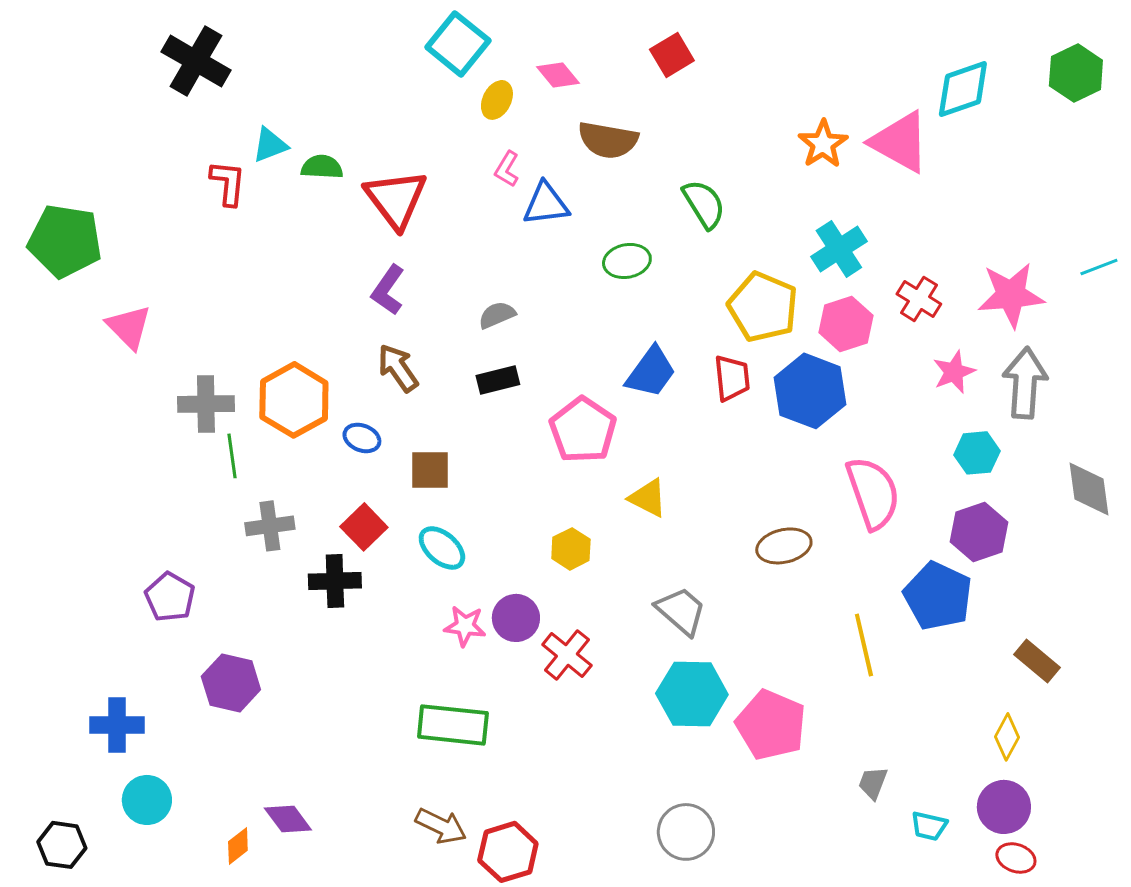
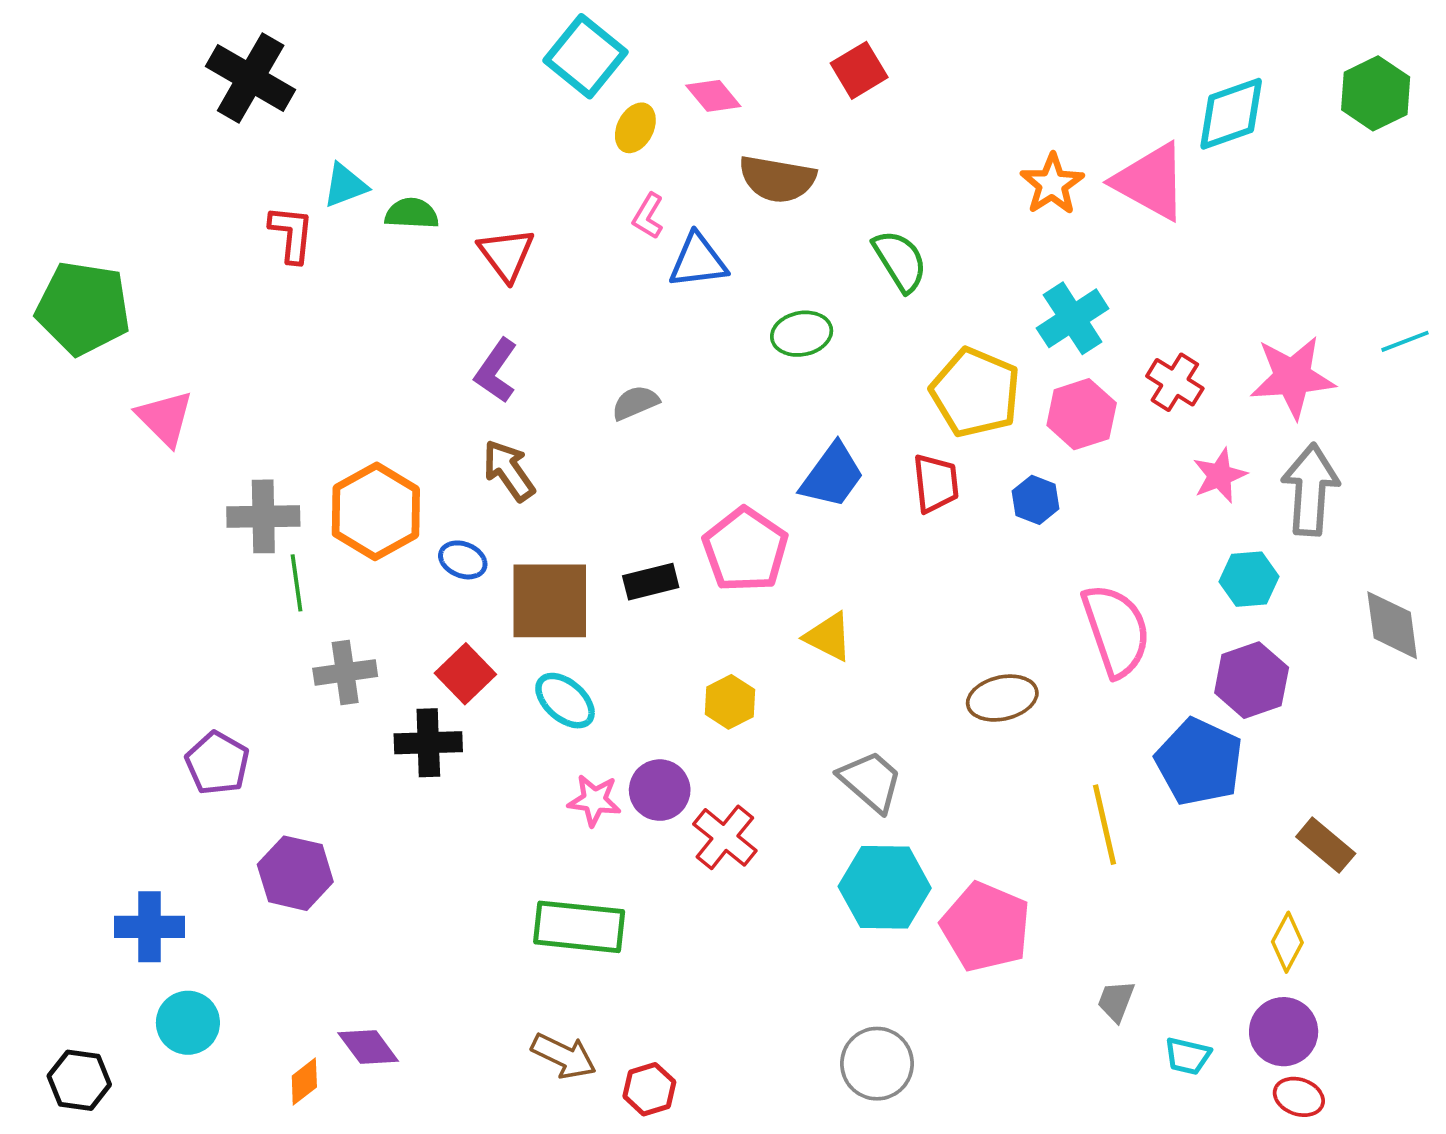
red triangle: (396, 199) -> (506, 254), size x0.7
black rectangle: (498, 380) -> (651, 582), moved
blue hexagon: (810, 391) -> (1036, 500), size x0.5
brown square: (430, 470) -> (550, 601), size x1.6
red hexagon: (508, 852) -> (649, 1089), size x0.7

